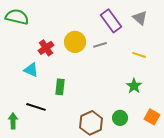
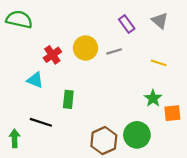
purple rectangle: (111, 21) -> (127, 24), size x0.7
orange square: (152, 117) -> (172, 113), moved, turned -35
green circle: (120, 118) -> (137, 135), size x1.5

